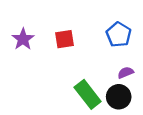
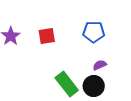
blue pentagon: (119, 35) -> (94, 32), turned -30

